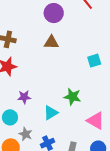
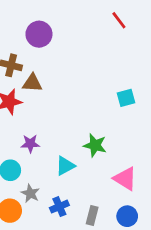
purple circle: (54, 13) -> (39, 34), moved
brown triangle: (51, 42) -> (32, 83), moved

